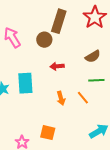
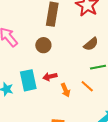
brown circle: (44, 40) -> (43, 45), moved
red arrow: (57, 66) -> (50, 77), moved

